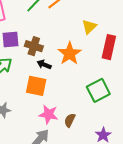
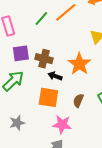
brown semicircle: (70, 120) -> (78, 101), moved

